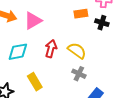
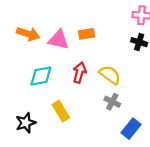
orange rectangle: (81, 14) -> (87, 34), moved
pink triangle: (33, 21) -> (58, 40), turned 42

